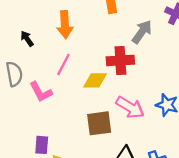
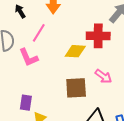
pink line: (63, 65) -> (39, 33), moved
pink arrow: (130, 107) -> (103, 76), size x0.7

